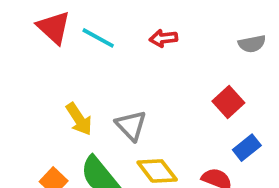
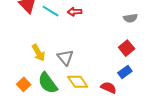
red arrow: (163, 38) -> (75, 12), moved
red square: (228, 102) -> (127, 48), moved

